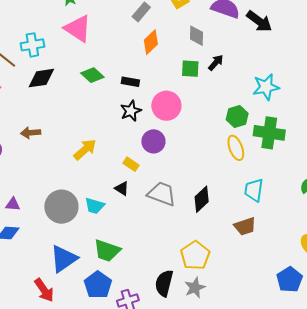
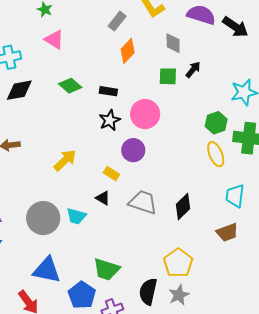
pink triangle: (78, 28) -> (54, 40), size x0.7
green trapezoid: (107, 251) -> (106, 269), moved
blue triangle: (64, 259) -> (47, 270), turned 48

